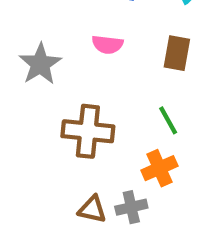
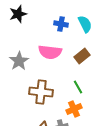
pink semicircle: (107, 45) -> (50, 52), size x1.6
brown rectangle: (177, 53) -> (82, 56), turned 42

